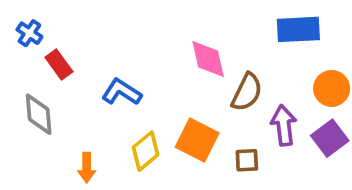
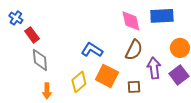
pink diamond: (208, 59) -> (131, 21), moved
blue L-shape: (122, 92) -> (92, 50), moved
gray diamond: (39, 114) -> (40, 60), moved

